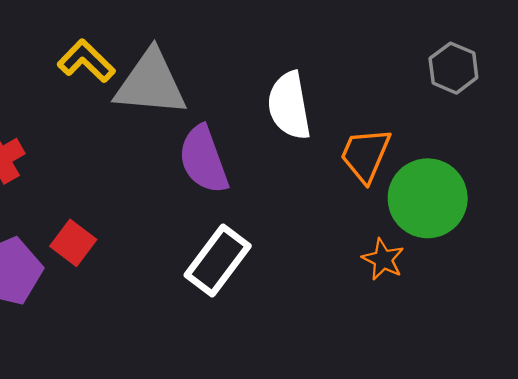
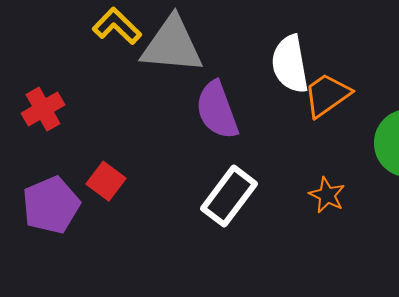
orange trapezoid: (365, 155) -> (327, 95), moved, turned 32
orange star: (383, 259) -> (327, 195), moved

